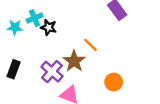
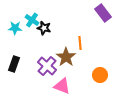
cyan cross: (35, 18) -> (32, 20), turned -32
orange line: (90, 45) -> (80, 43), turned 40

